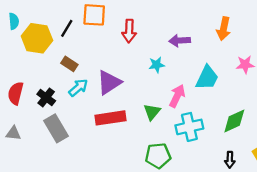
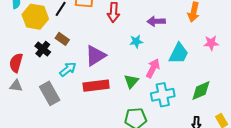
cyan arrow: (78, 88) -> (68, 69), moved
black cross: (46, 97) -> (43, 49), moved
gray triangle: (13, 133) -> (16, 86), moved

